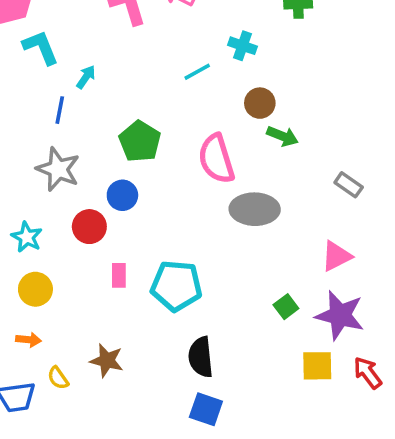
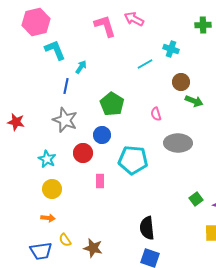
pink semicircle: (216, 159) -> (156, 114), size x0.5
cyan pentagon: (176, 286) -> (133, 160), moved
brown star: (107, 361) -> (93, 248), moved

